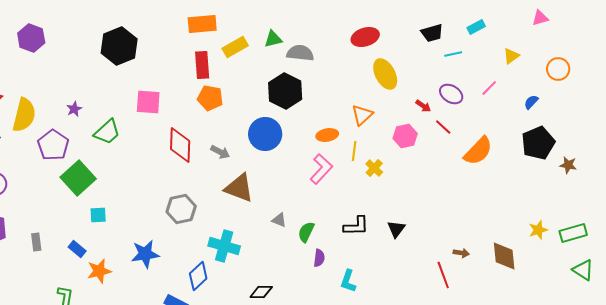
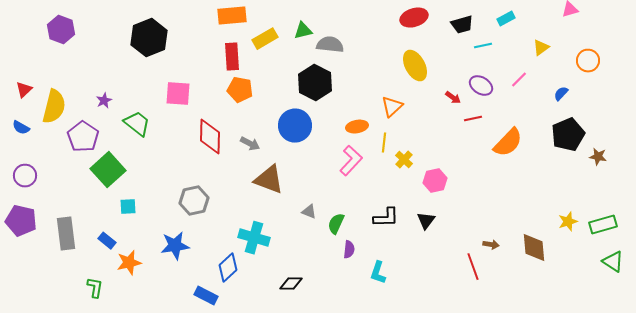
red ellipse: (365, 37) -> (414, 18), moved
red line: (443, 127) -> (473, 119), turned -54
green trapezoid: (107, 132) -> (137, 124), turned -100
pink hexagon: (405, 136) -> (435, 181), moved
gray hexagon: (181, 209) -> (194, 201), moved
gray rectangle: (36, 242) -> (66, 234), size x1.8

